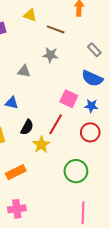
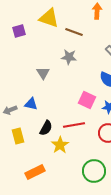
yellow triangle: (30, 15) -> (49, 18), size x1.5
gray triangle: (24, 71) -> (43, 73), turned 48
red line: (56, 124) -> (74, 125), turned 50

